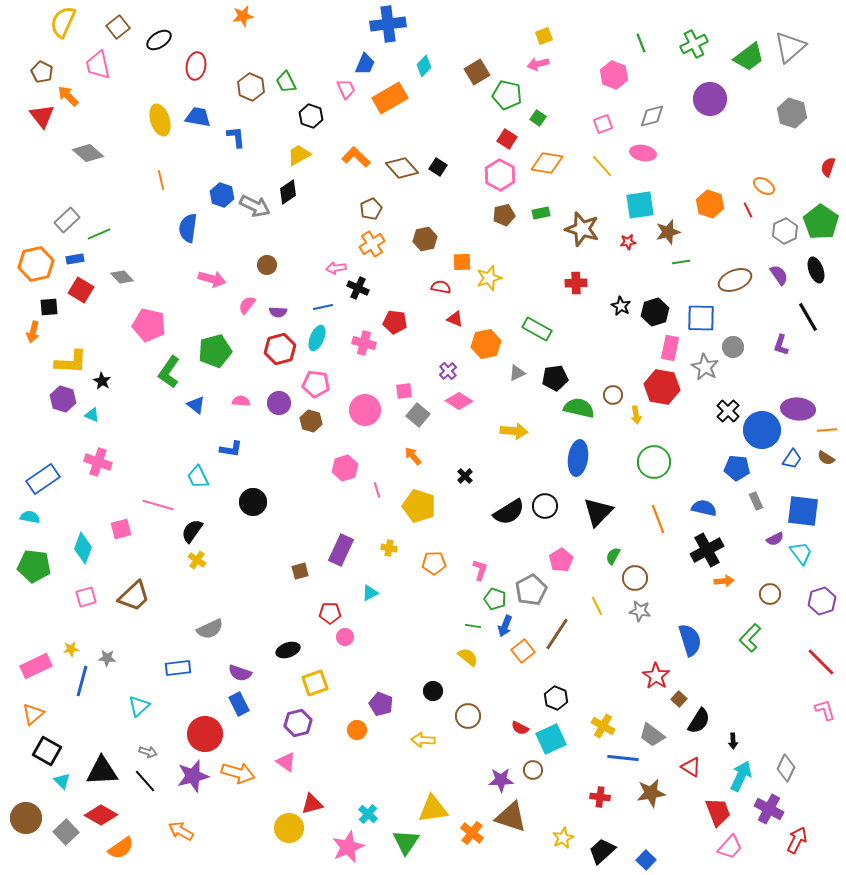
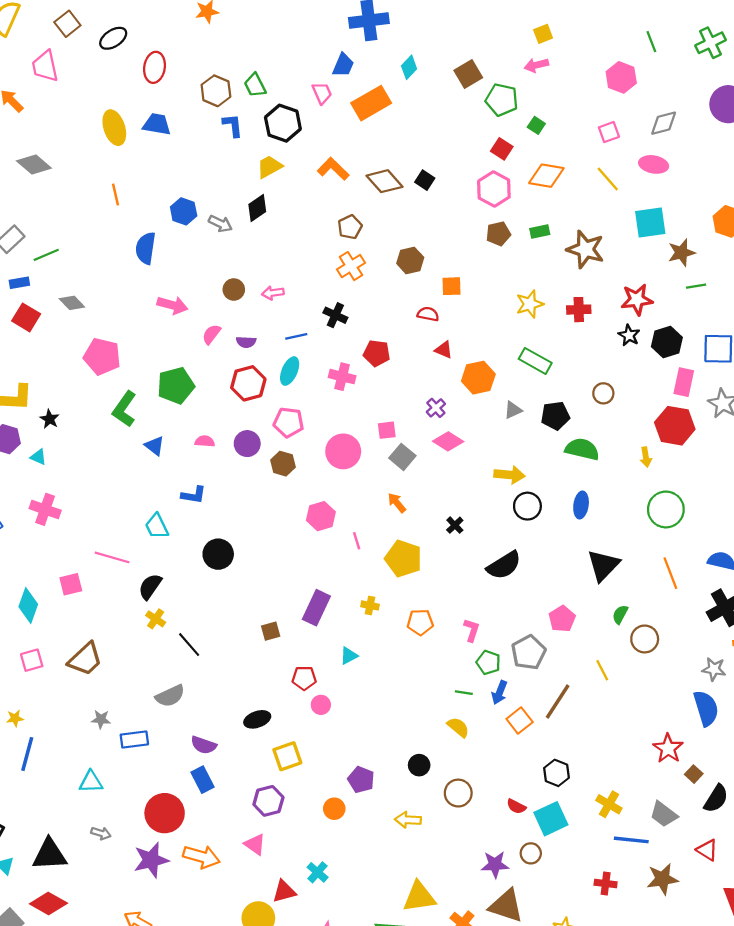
black hexagon: (311, 116) -> (283, 123), size x1.4
blue L-shape: (236, 137) -> (233, 125), moved
gray arrow: (255, 206) -> (220, 224), size x0.7
red star: (628, 242) -> (637, 300), moved, size x1.8
pink arrow: (336, 268) -> (273, 293), moved
yellow star: (489, 278) -> (530, 304), moved
brown circle: (613, 395) -> (603, 393), moved
blue ellipse: (578, 458) -> (581, 505), size x0.7
black circle: (545, 506) -> (527, 506), moved
gray star: (640, 611) -> (714, 669), moved
gray star: (107, 658) -> (101, 719), moved
cyan triangle: (139, 706) -> (91, 782), turned 40
black line: (145, 781) -> (189, 645), moved
cyan cross: (368, 814) -> (318, 872), moved

